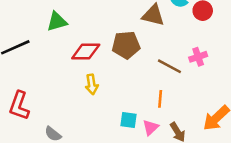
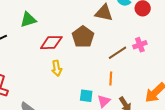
brown pentagon: (126, 45) -> (83, 37), turned -30
brown line: (169, 66) -> (118, 53), turned -60

